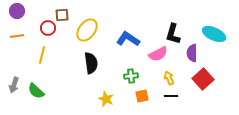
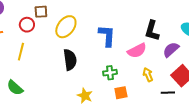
blue L-shape: (128, 39) -> (107, 36), turned 60
purple semicircle: (192, 53) -> (171, 50), turned 48
black line: (171, 96) -> (168, 93), moved

